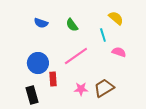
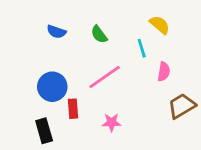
pink semicircle: (119, 52) -> (164, 72), turned 80
brown trapezoid: (104, 88) -> (182, 106), moved

